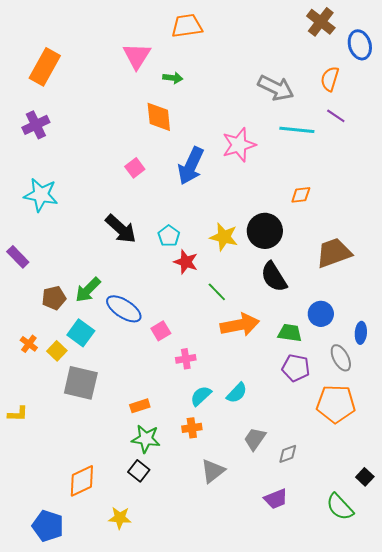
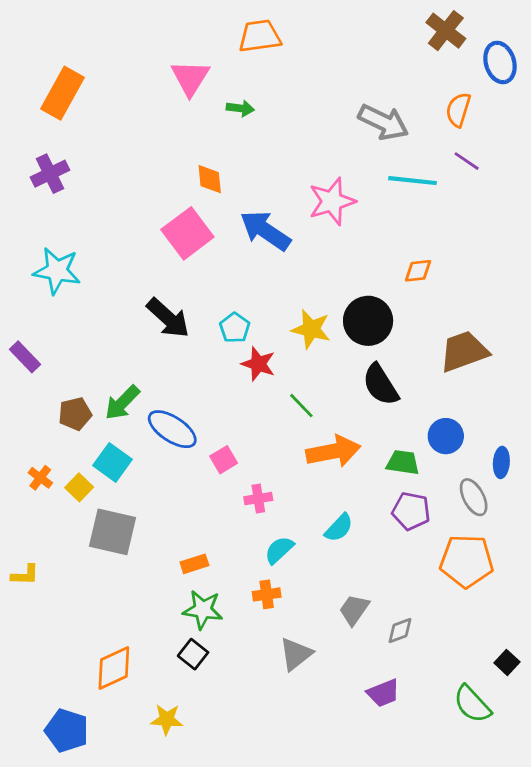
orange diamond: (159, 117) -> (210, 179), moved, size x0.7
blue arrow: (191, 166) -> (265, 231), turned 99
pink square: (135, 168) -> (187, 233), size x1.8
cyan semicircle: (237, 393) -> (339, 528), moved

